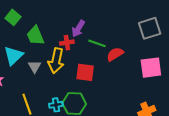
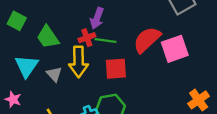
green line: (97, 43) -> (105, 41), moved
red semicircle: (115, 54) -> (147, 40), size x1.4
pink square: (151, 68) -> (175, 49), moved

